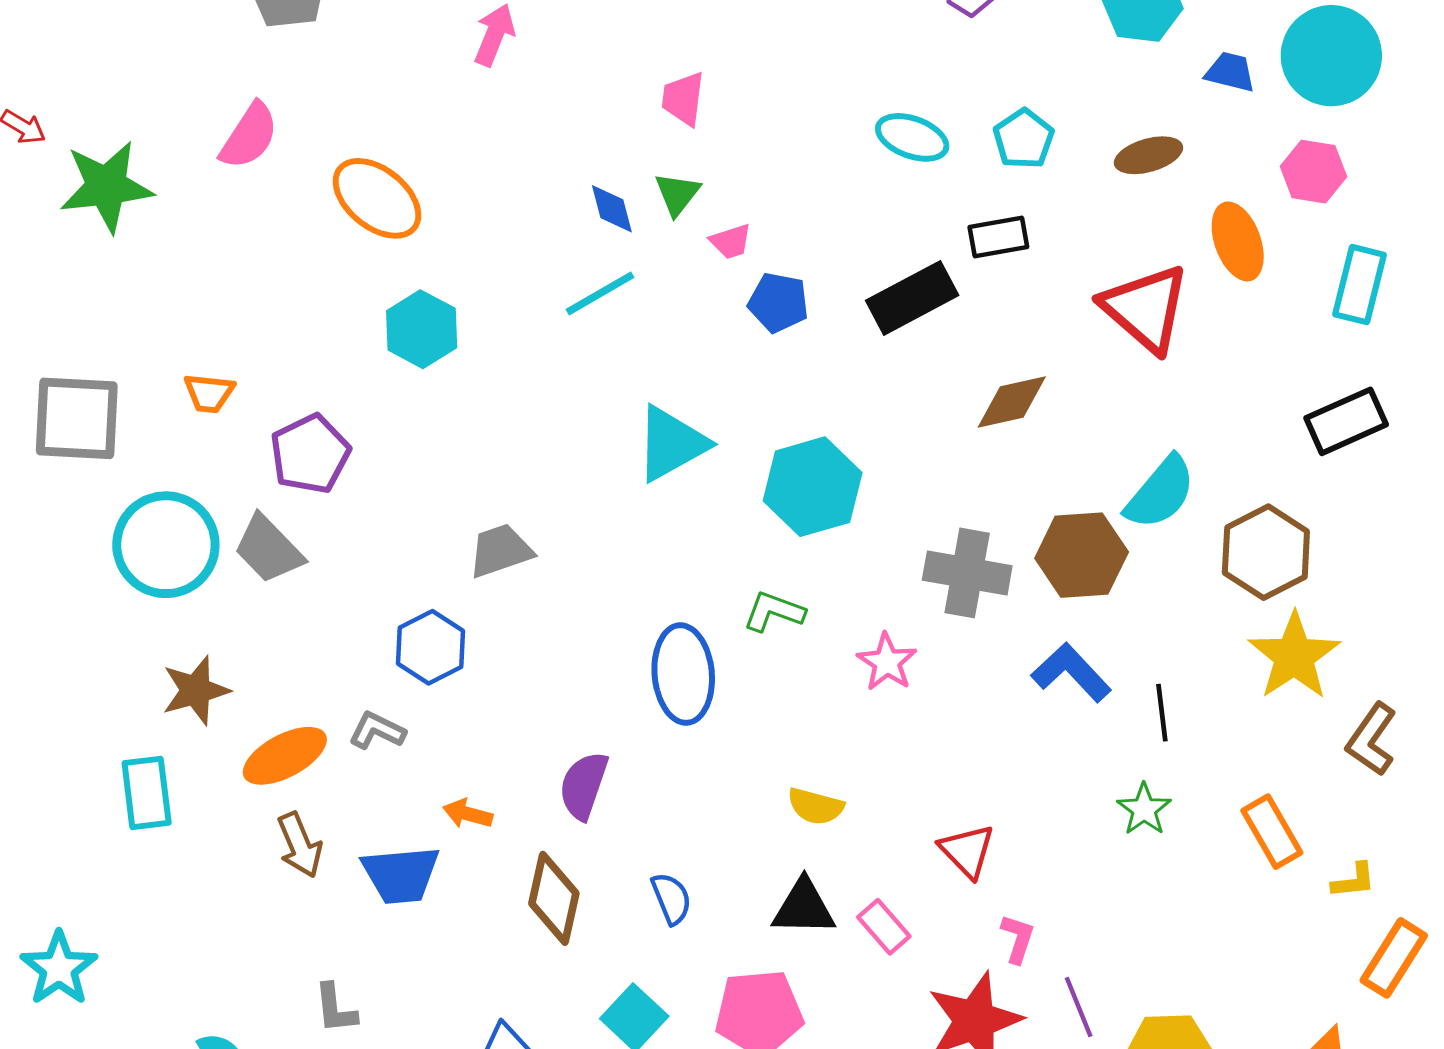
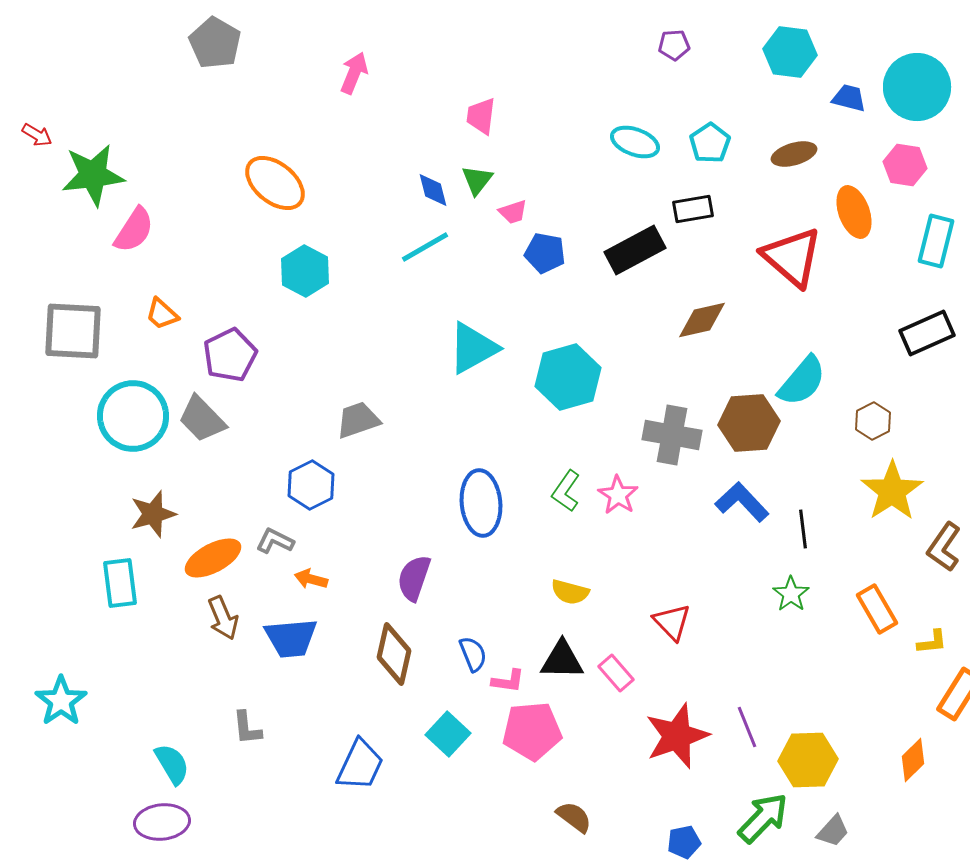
pink semicircle: (249, 136) -> (134, 230), moved
orange trapezoid: (209, 393) -> (162, 314), turned 36
brown hexagon: (1266, 552) -> (873, 421), size x0.6
green L-shape: (774, 612) -> (566, 491), moved, turned -75
orange arrow: (468, 814) -> (311, 579), moved
pink L-shape: (1018, 939) -> (508, 681), moved, turned 80

